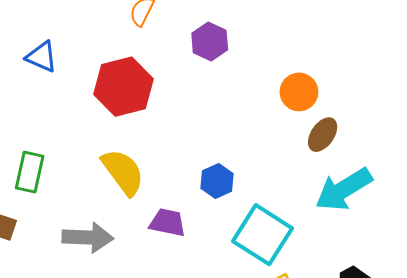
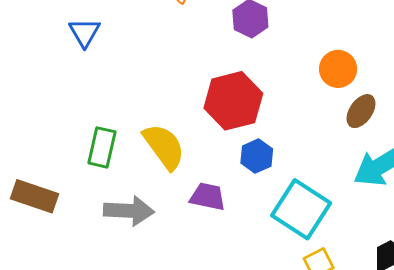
blue triangle: (41, 57) -> (85, 32), turned 36
red hexagon: (124, 87) -> (233, 101), moved
green rectangle: (30, 172) -> (102, 147), moved

